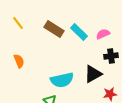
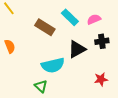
brown rectangle: (54, 29) -> (45, 27), moved
black triangle: (93, 74) -> (77, 49), moved

